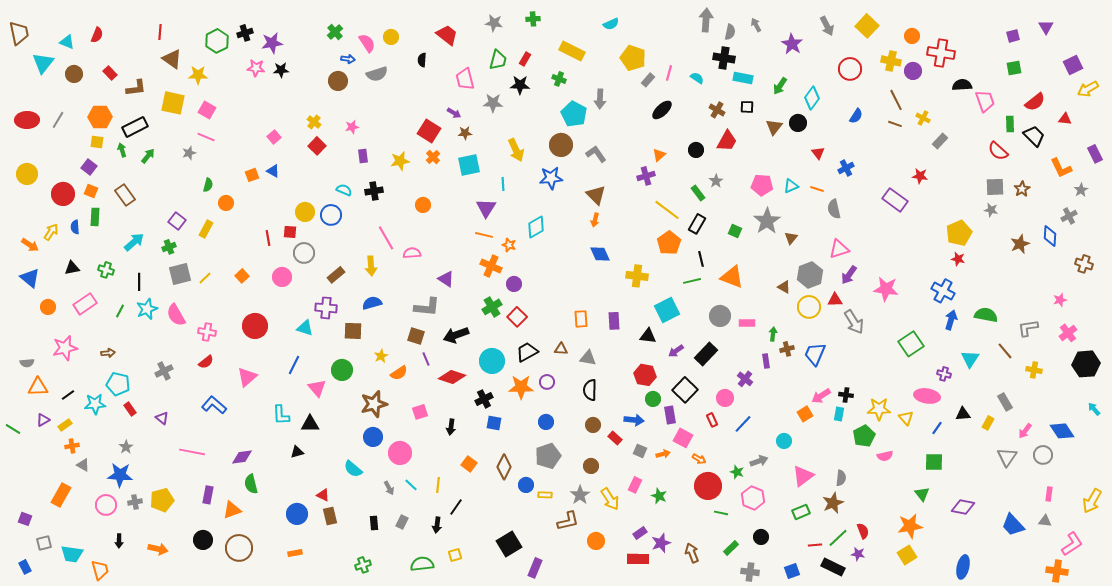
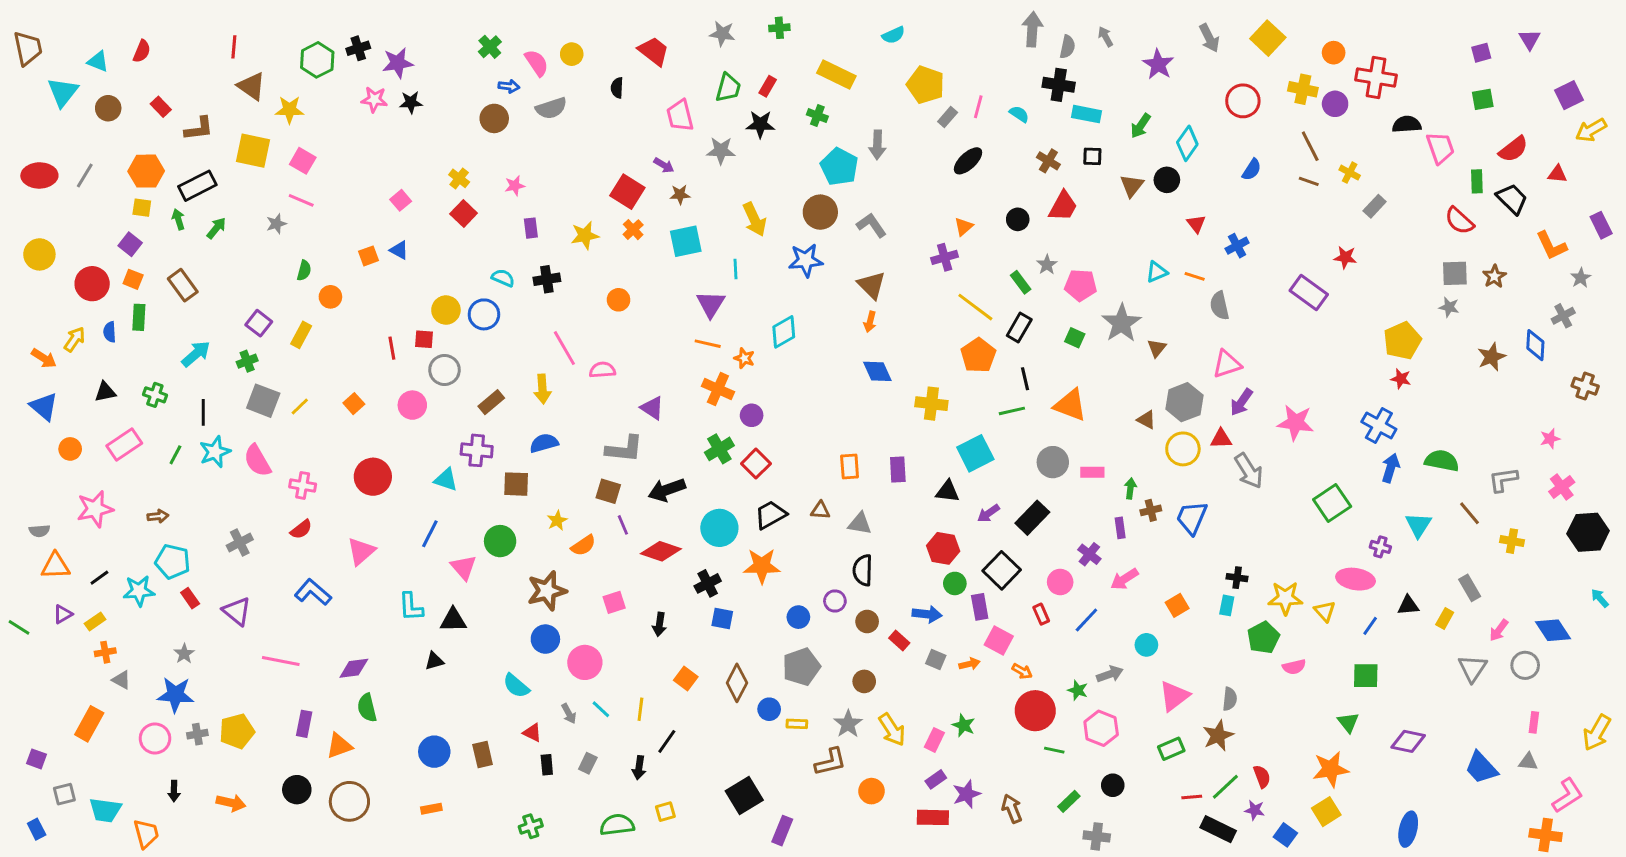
pink pentagon: (762, 185) -> (1081, 285), moved
gray square: (180, 274) -> (263, 401), turned 35
purple circle: (547, 382) -> (835, 601), moved
pink arrow: (821, 396) -> (1124, 579), moved
purple triangle: (162, 418) -> (237, 611), size x1.5
pink rectangle: (635, 485) -> (934, 740), moved
red triangle: (323, 495) -> (532, 733), moved
blue square: (792, 571) -> (1285, 835), moved, turned -35

